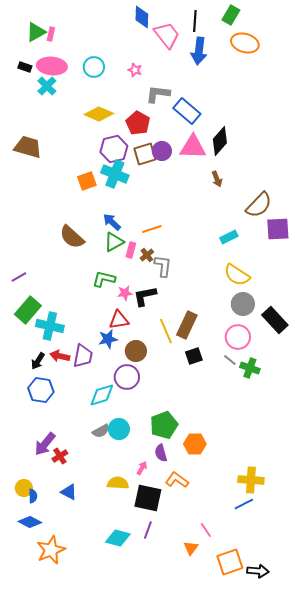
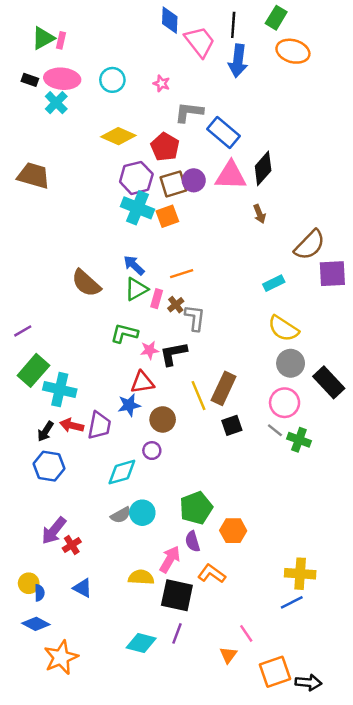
orange square: (87, 181) -> (167, 216), moved
purple circle: (127, 377) -> (152, 451), size x0.6
pink arrow: (142, 468) -> (170, 559), size x1.6

